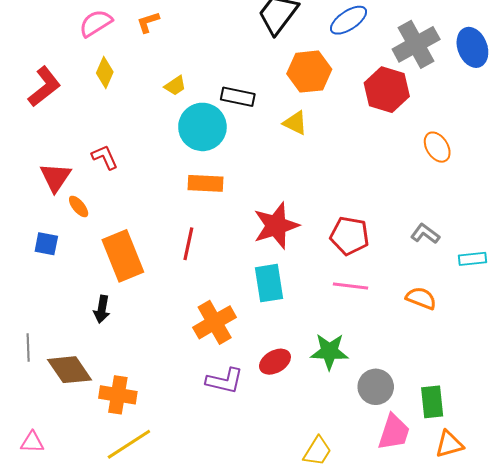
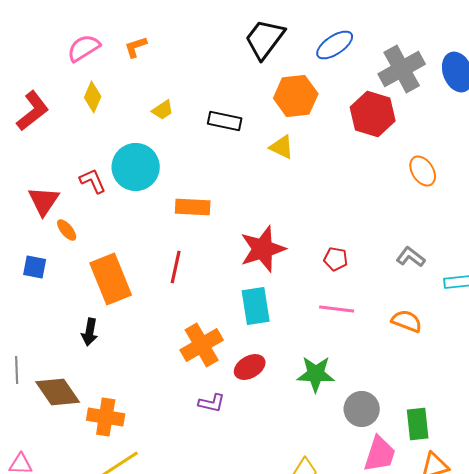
cyan circle: (202, 127) -> (136, 167), moved
red pentagon: (350, 236) -> (336, 259), size x0.6
red ellipse: (275, 362) -> (250, 367), moved
purple L-shape: (225, 381) -> (212, 403), size x0.7

